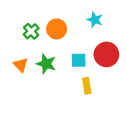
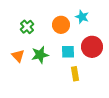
orange circle: (57, 29) -> (61, 25), moved
green star: (46, 64) -> (40, 55), turned -30

